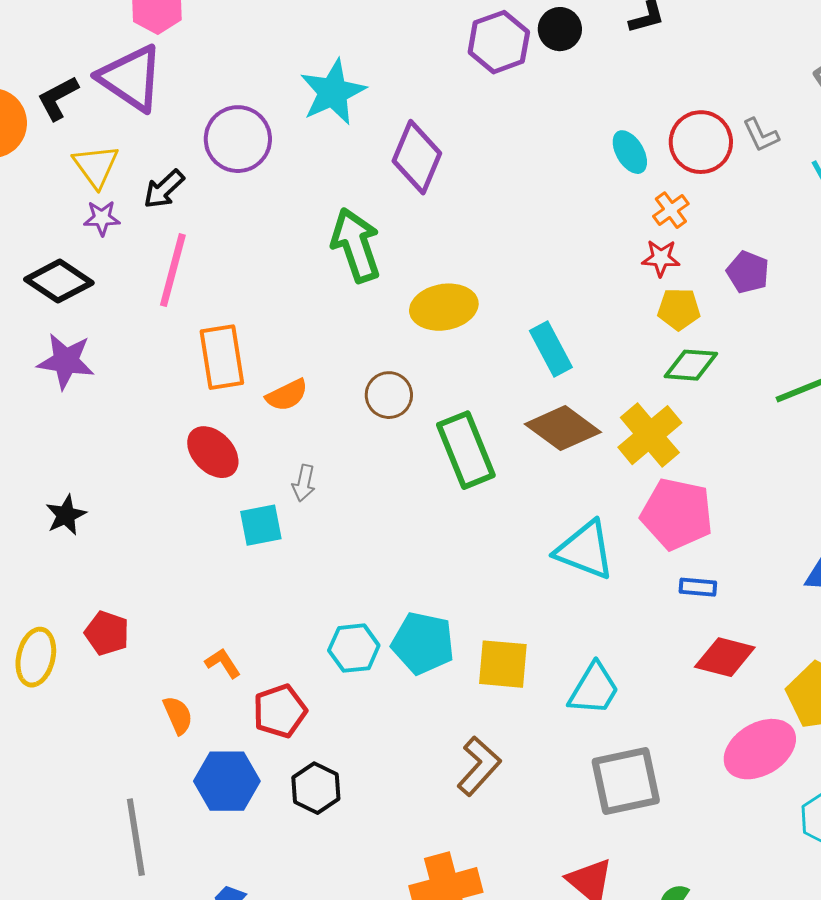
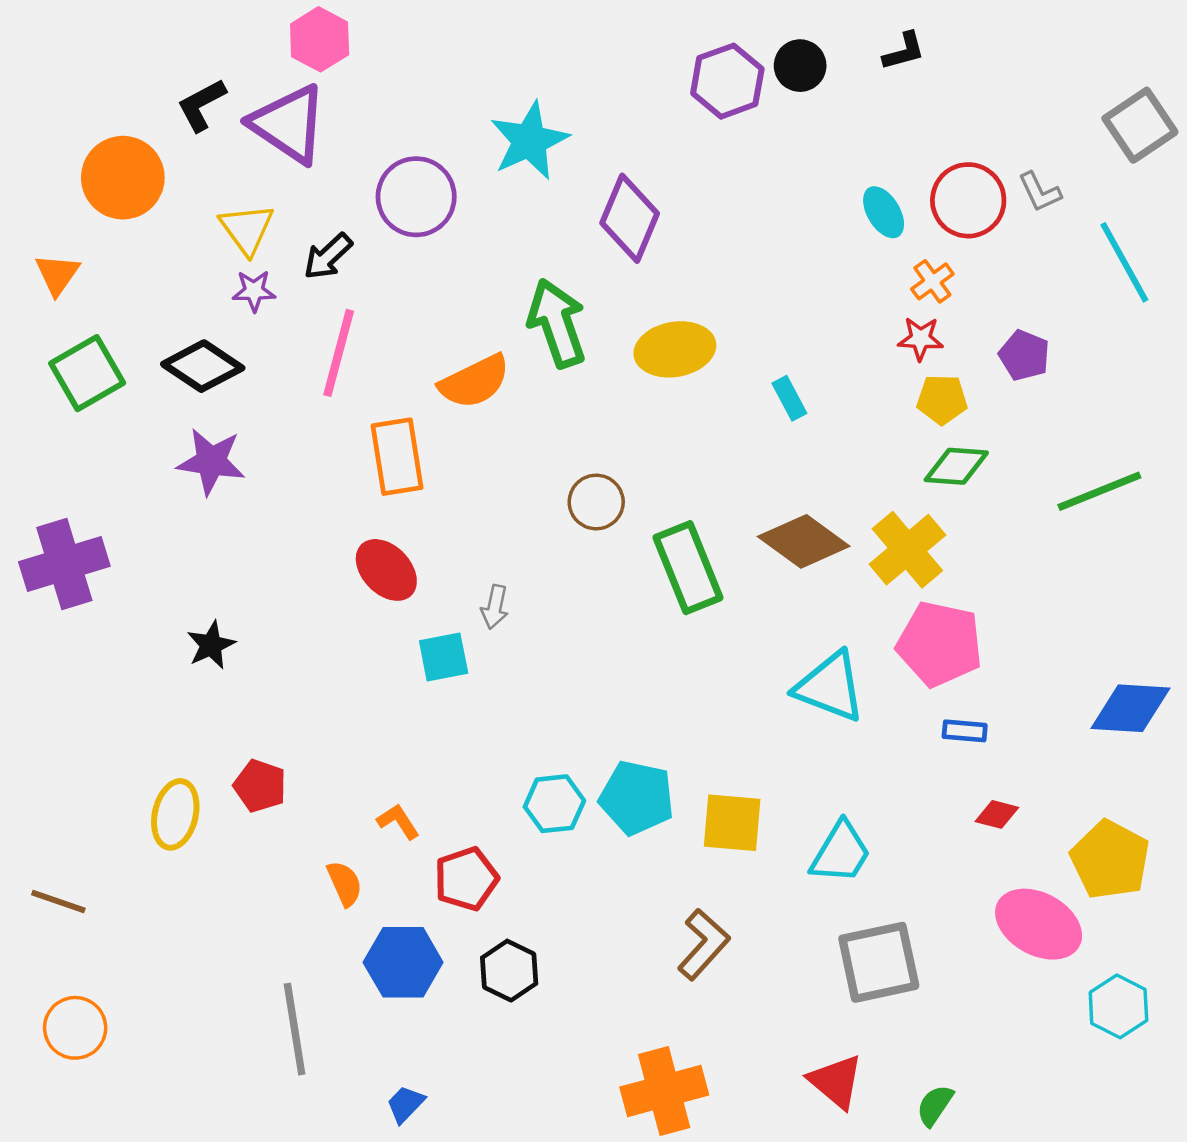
black L-shape: (58, 98) -> (202, 105), moved
yellow ellipse: (444, 307) -> (675, 349), moved
cyan rectangle: (551, 349) -> (789, 398), moved, size x0.7
orange semicircle: (287, 395) -> (475, 382), moved, size x1.4
red diamond: (725, 657) -> (997, 814), size x0.6
pink ellipse: (760, 749) -> (1039, 924), turned 60

